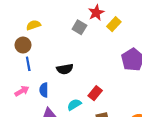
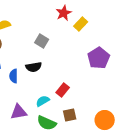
gray square: (79, 27) -> (42, 41), moved
blue semicircle: (44, 90) -> (14, 76), moved

